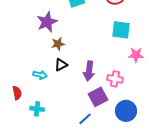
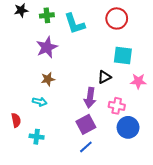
brown star: (58, 44) -> (48, 79), moved
black triangle: (61, 65) -> (104, 77), moved
purple square: (98, 97) -> (86, 124), moved
blue circle: (126, 111) -> (128, 127), moved

